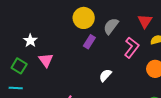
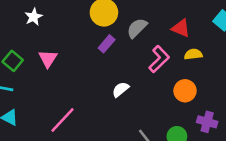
red triangle: (145, 21) -> (181, 28), turned -49
white star: (30, 41) -> (34, 17), moved

